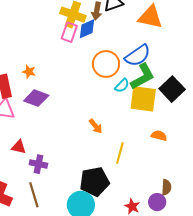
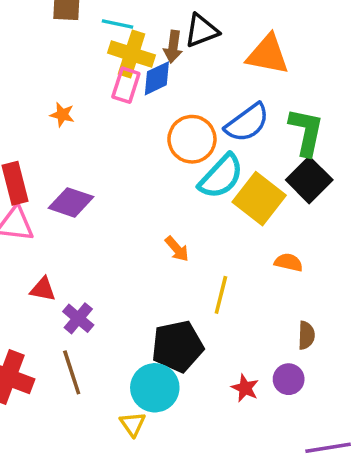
orange star: (29, 72) -> (62, 115), moved
green L-shape: (143, 77) -> (306, 132), moved, turned -48
cyan semicircle: (122, 86) -> (221, 176), size x1.8
yellow square: (143, 99) -> (259, 199), turned 32
purple cross: (38, 164) -> (78, 318), turned 30
brown semicircle: (166, 187) -> (306, 335), moved

